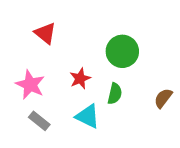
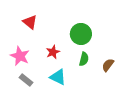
green semicircle: (115, 94) -> (84, 59), moved

